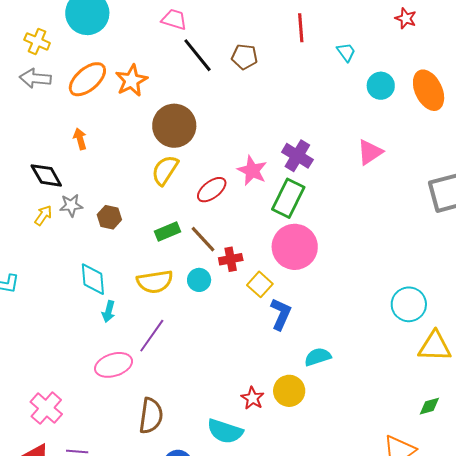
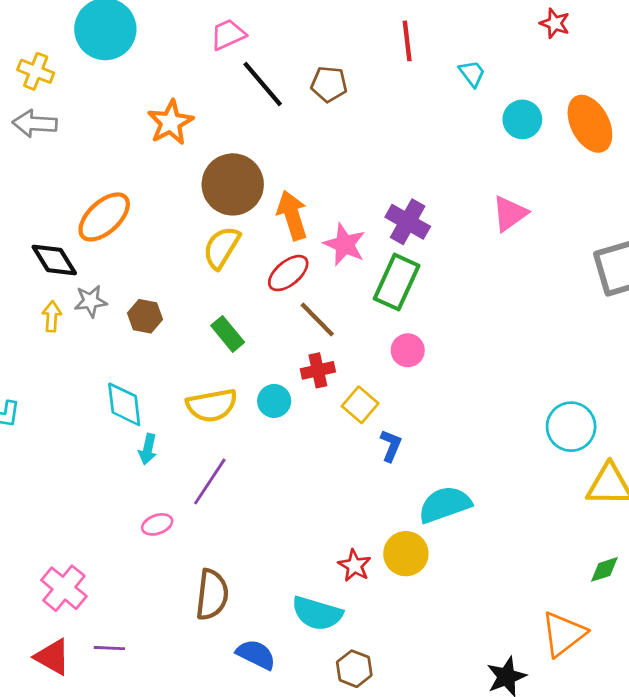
pink trapezoid: (174, 19) -> (228, 35), turned -40
orange ellipse: (87, 79) -> (104, 217), moved
orange arrow: (80, 139) -> (292, 215), moved, size x1.6
yellow arrow: (43, 215) -> (52, 316), turned -30
green rectangle: (167, 231) -> (228, 334), turned 75
brown line: (203, 239) -> (317, 320), moved
pink circle: (295, 247) -> (408, 350), size x0.5
blue L-shape: (281, 314) -> (391, 446), size x0.7
cyan semicircle: (318, 357) -> (445, 504), size x1.4
pink ellipse: (114, 365) -> (157, 524), size x0.6

